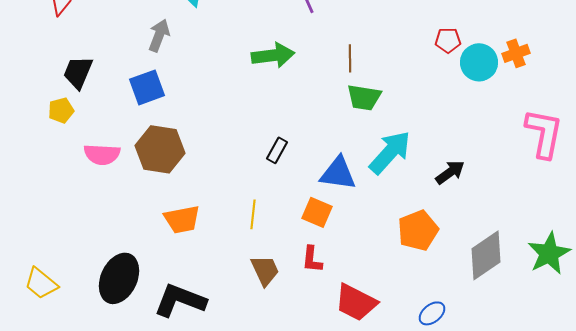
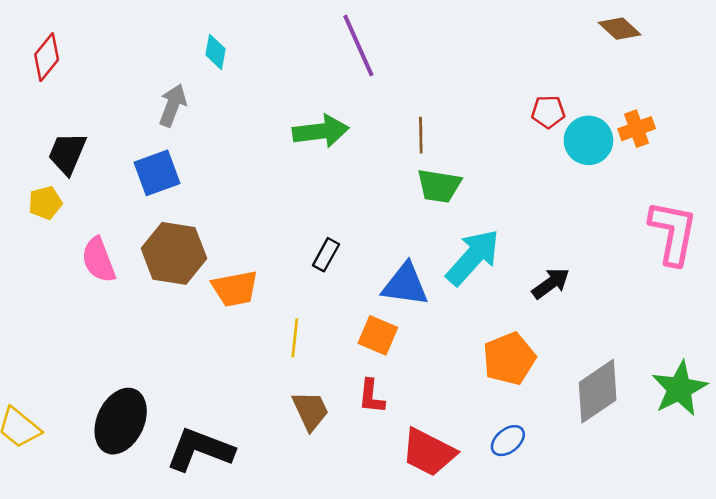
pink semicircle: (102, 154) -> (99, 260), turned 66
orange trapezoid: (182, 219) -> (235, 289), moved
blue ellipse: (432, 313) -> (508, 441), moved

